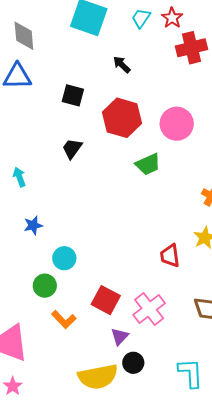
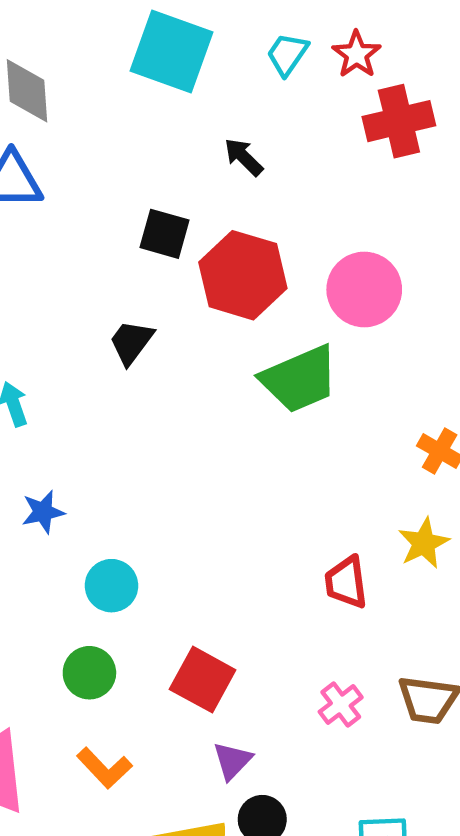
black square: (73, 95) -> (164, 234), moved
green trapezoid: (148, 164) -> (300, 379), size x1.4
green circle: (45, 286) -> (89, 673), moved
pink cross: (149, 309) -> (341, 704), moved, size x0.6
orange L-shape: (64, 319) -> (104, 768), moved

